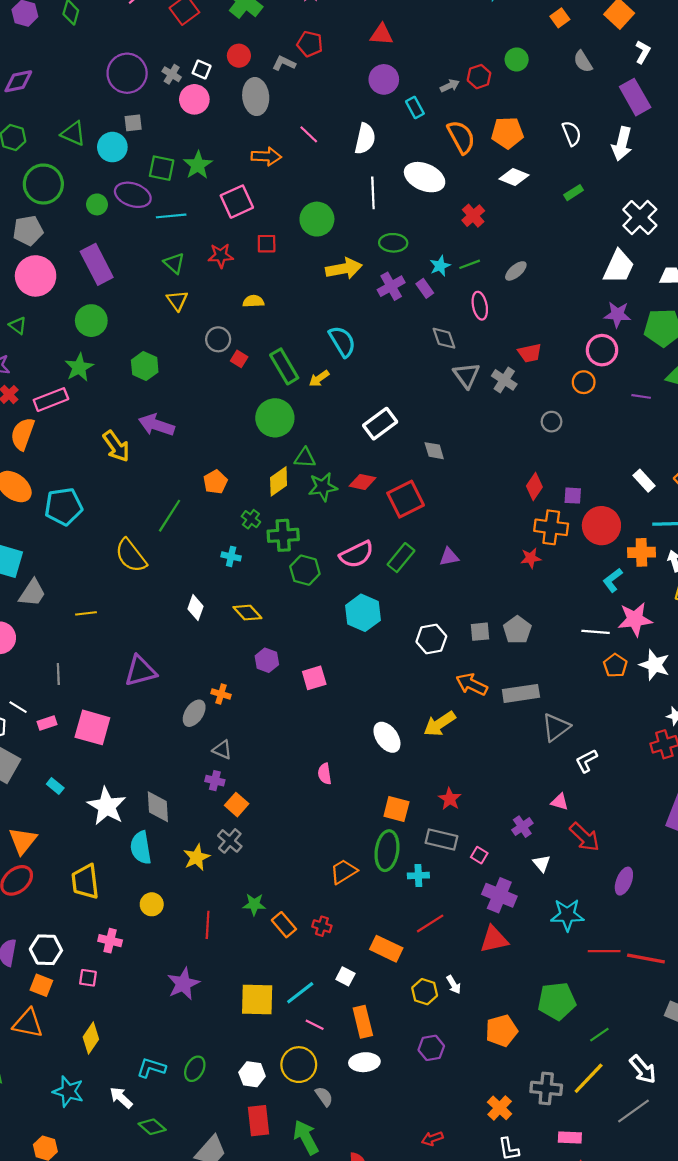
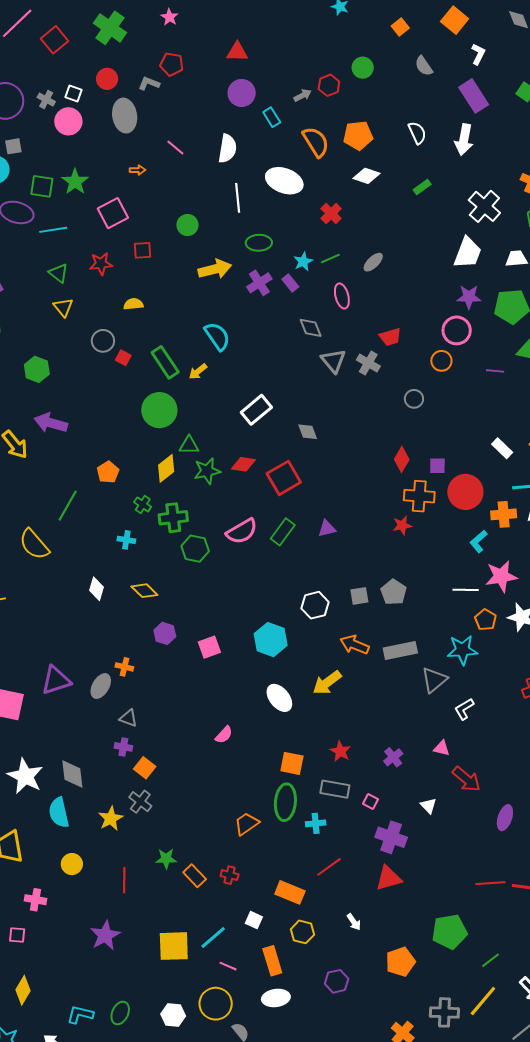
orange arrow: (266, 156) -> (138, 170), size x0.6
green circle: (317, 219) -> (187, 225), size x0.7
cyan hexagon: (363, 613) -> (271, 640), moved
purple triangle: (140, 671) -> (56, 680), moved
pink semicircle: (325, 774) -> (224, 735), turned -126
purple cross: (522, 827) -> (393, 757), moved
cyan star: (567, 915) -> (462, 650), moved
yellow hexagon: (425, 992) -> (302, 932), moved

